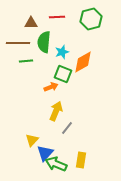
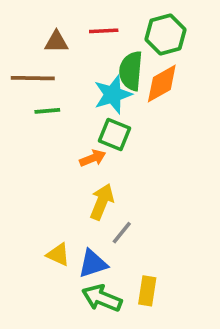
green semicircle: (44, 42) -> (131, 71), moved
cyan star: (62, 52) -> (113, 94), size x1.5
orange diamond: (83, 62) -> (162, 84), moved
yellow triangle: (32, 140) -> (58, 255), turned -48
blue triangle: (45, 153) -> (93, 264), moved, turned 30

